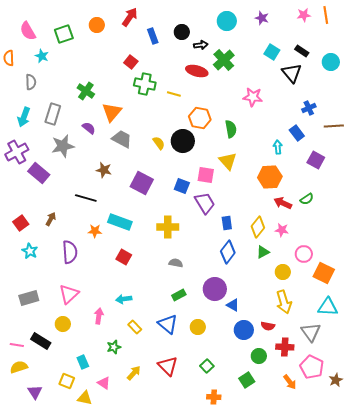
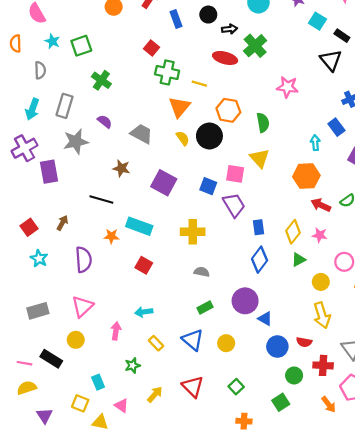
green square: (64, 34) -> (81, 46), moved
cyan square: (272, 52) -> (317, 21), moved
orange triangle: (112, 112) -> (179, 107), moved
purple rectangle: (39, 173) -> (49, 172), turned 40

